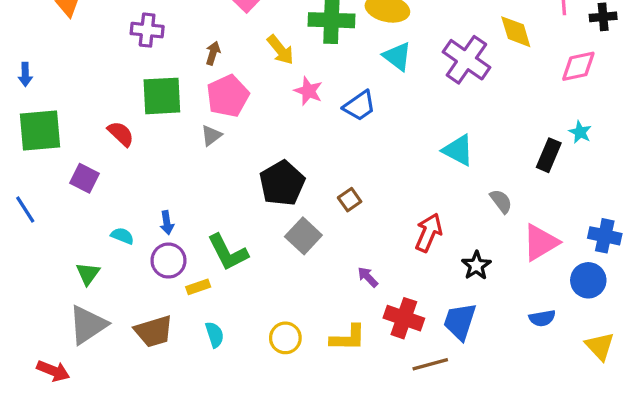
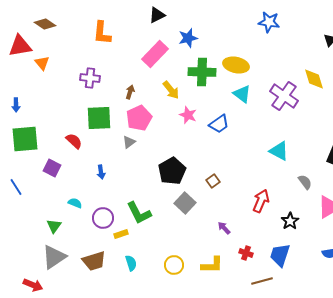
blue arrow: (167, 223) -> (101, 172), moved
red cross: (404, 318) -> (246, 253), size x0.6

